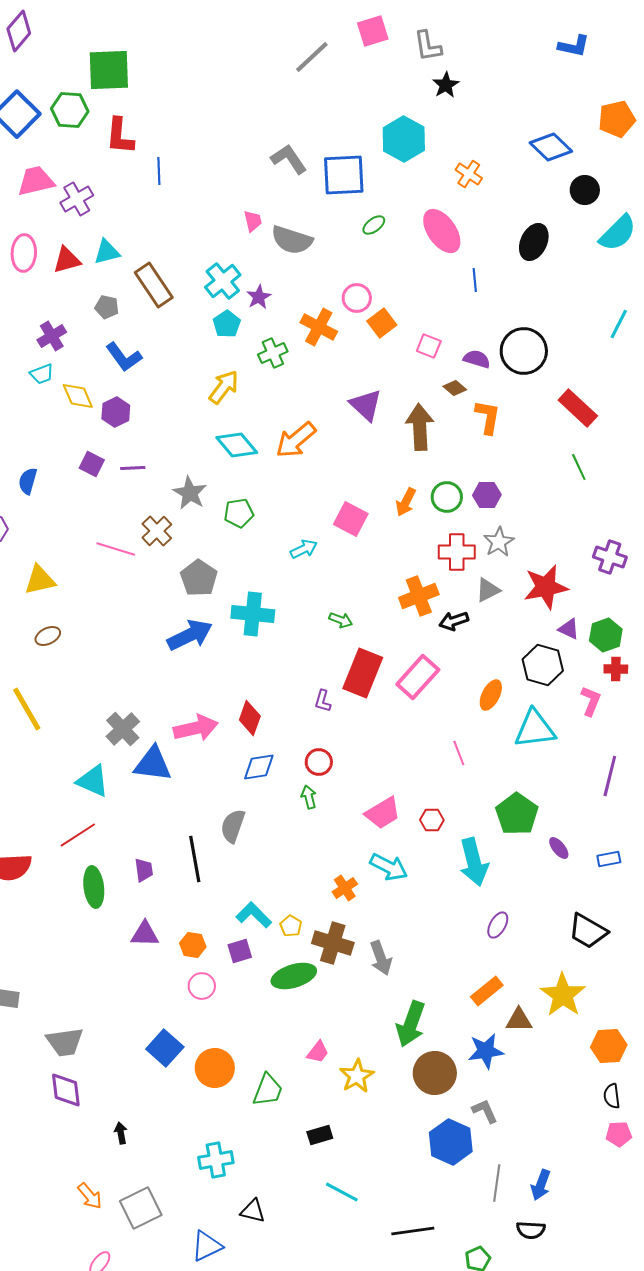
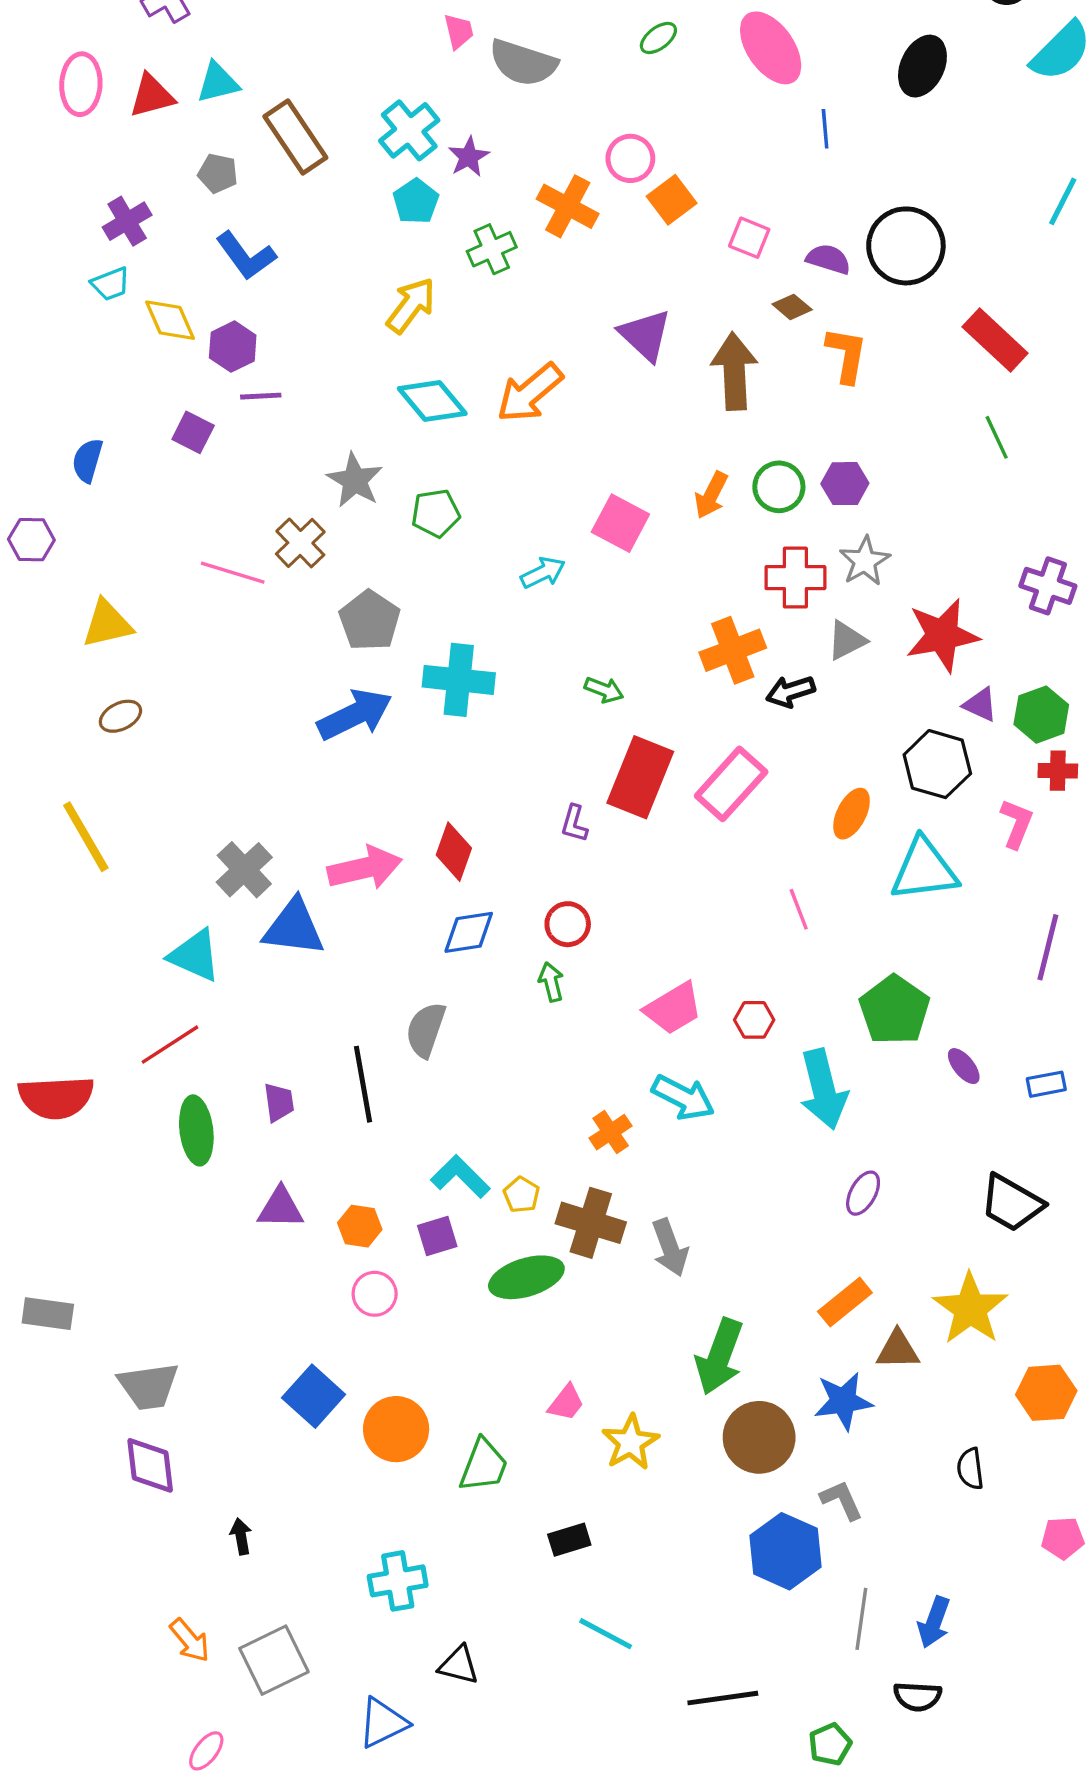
purple line: (133, 468) -> (261, 396), moved
black semicircle: (612, 1096) -> (970, 1469), moved

